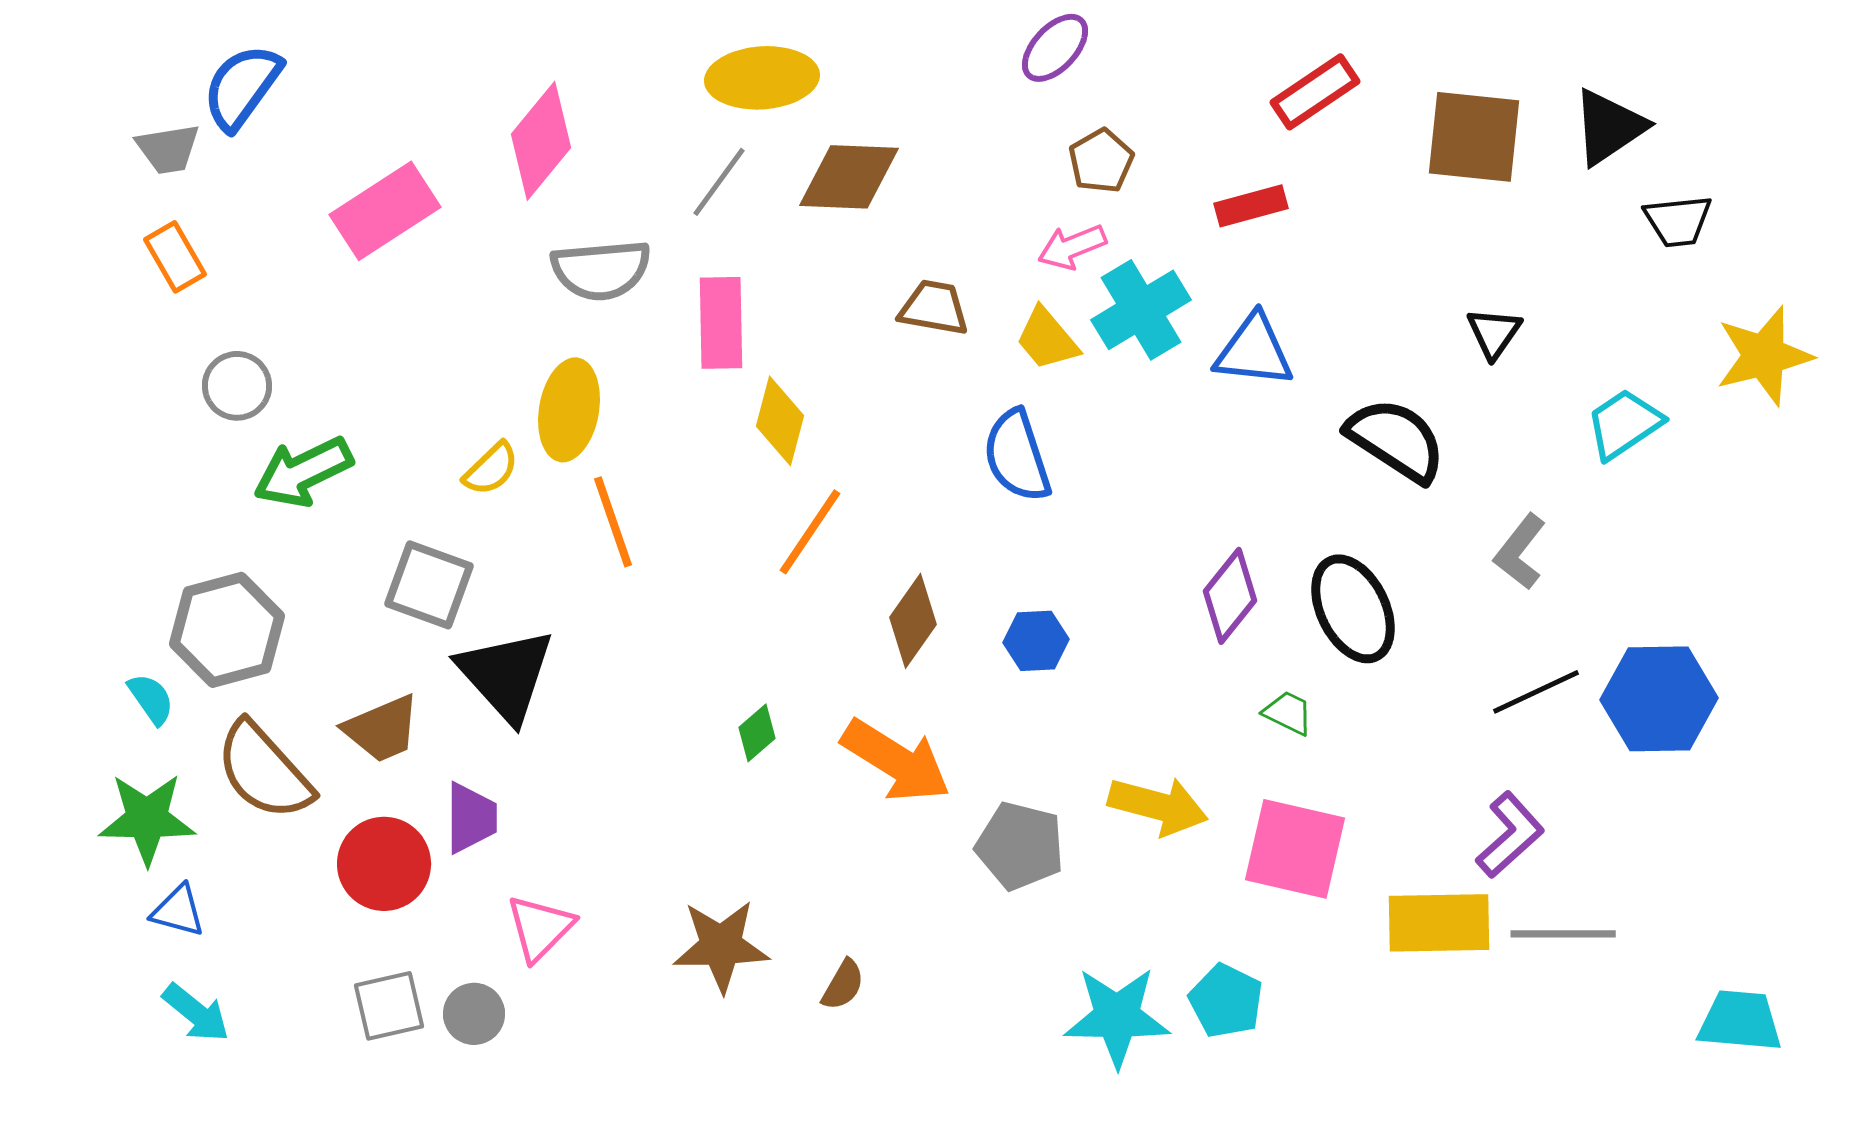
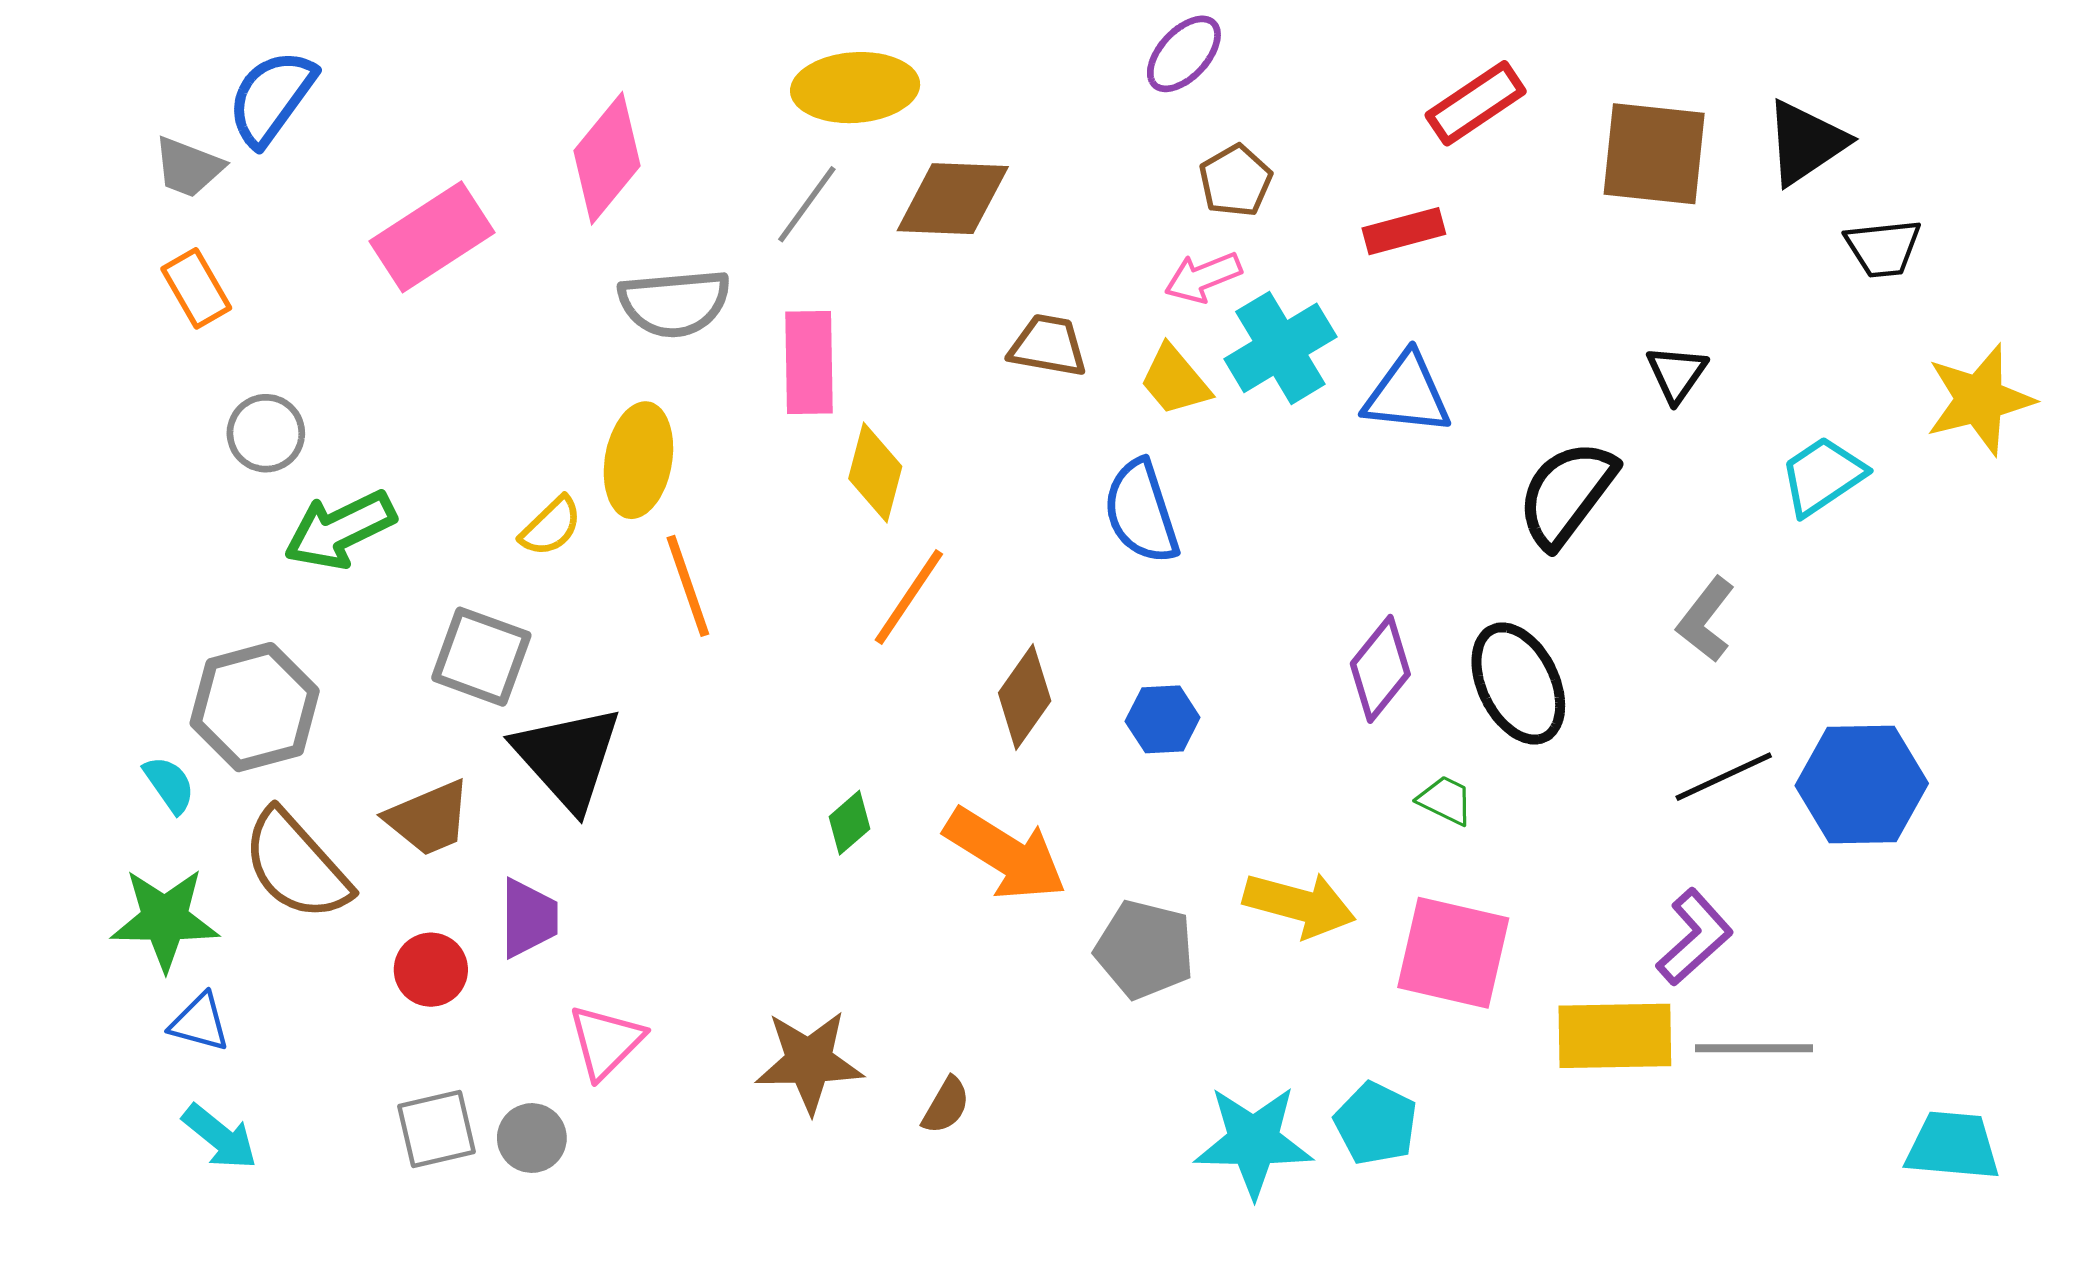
gray trapezoid: (168, 149) -> (188, 167), turned 30
black semicircle: (1396, 440) -> (1567, 494), turned -86
red circle: (384, 864) -> (431, 970), size x0.7

